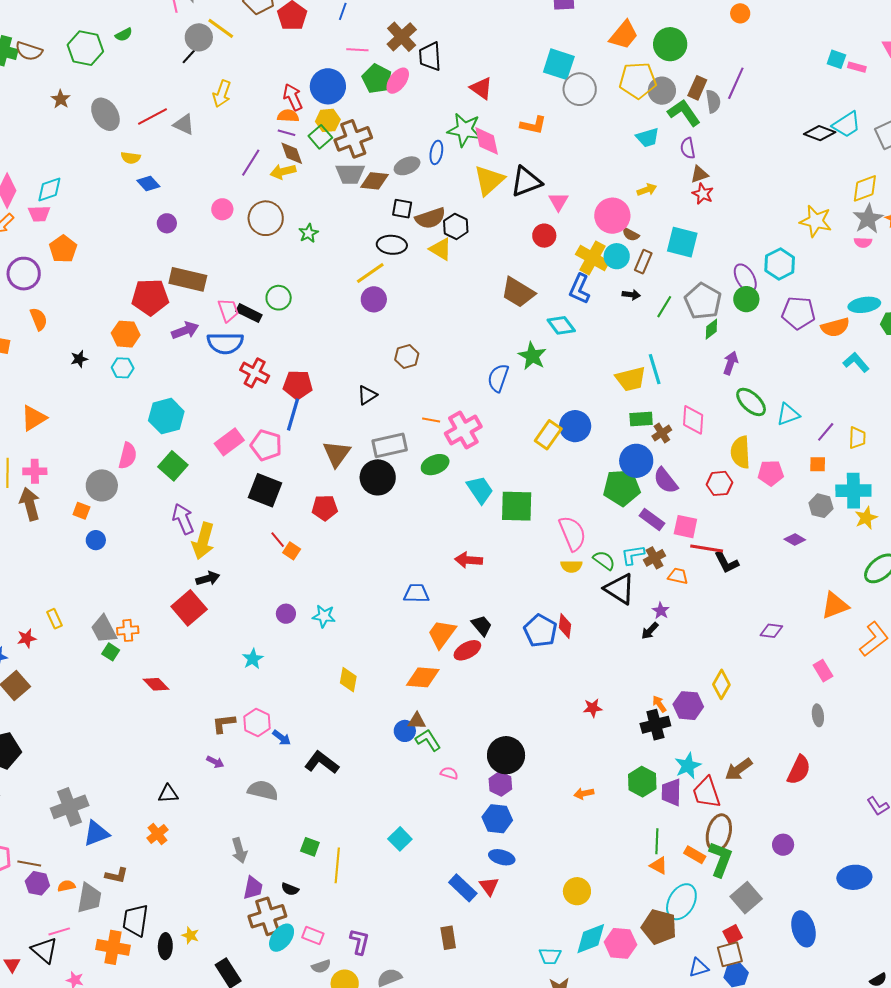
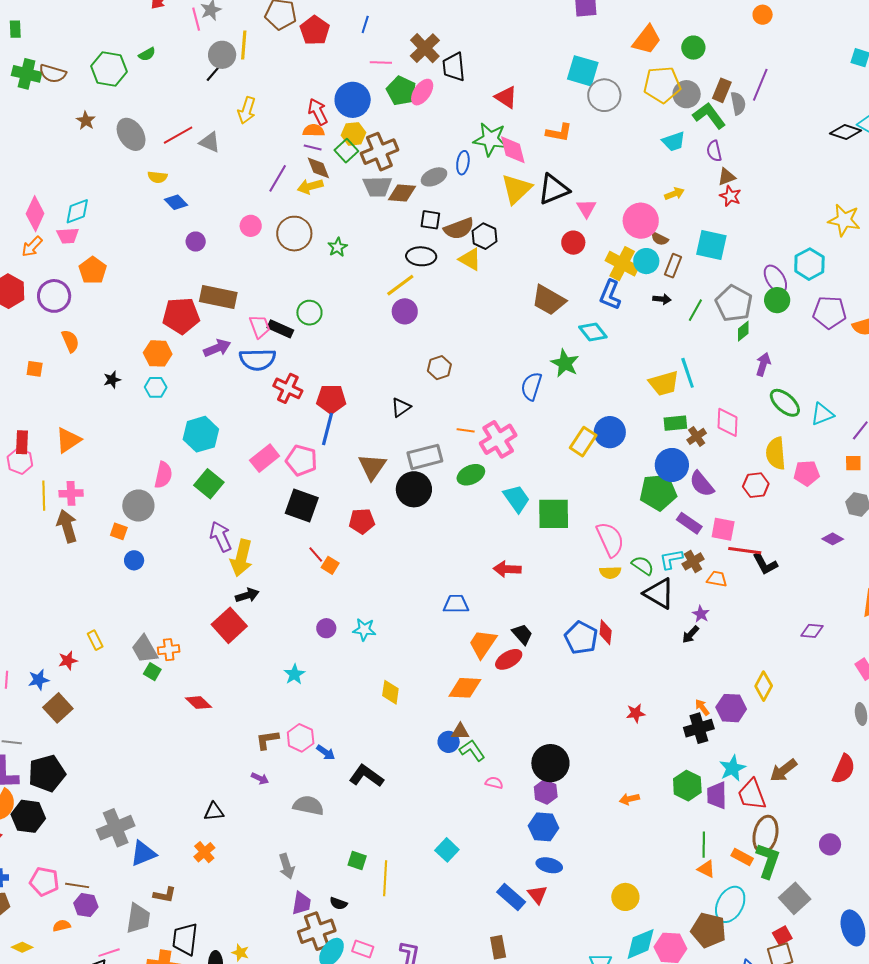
yellow line: (221, 28) -> (244, 45), turned 60
green circle: (670, 44) -> (693, 48), size x0.7
orange semicircle: (66, 886) -> (62, 926), moved

